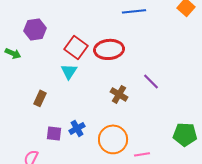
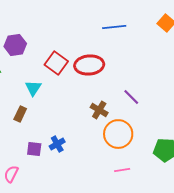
cyan triangle: (69, 71) -> (33, 88), moved
orange circle: (113, 139) -> (118, 134), moved

